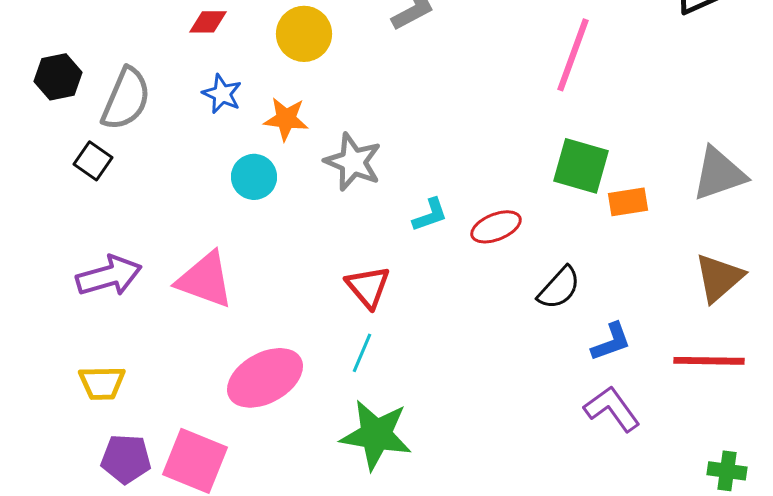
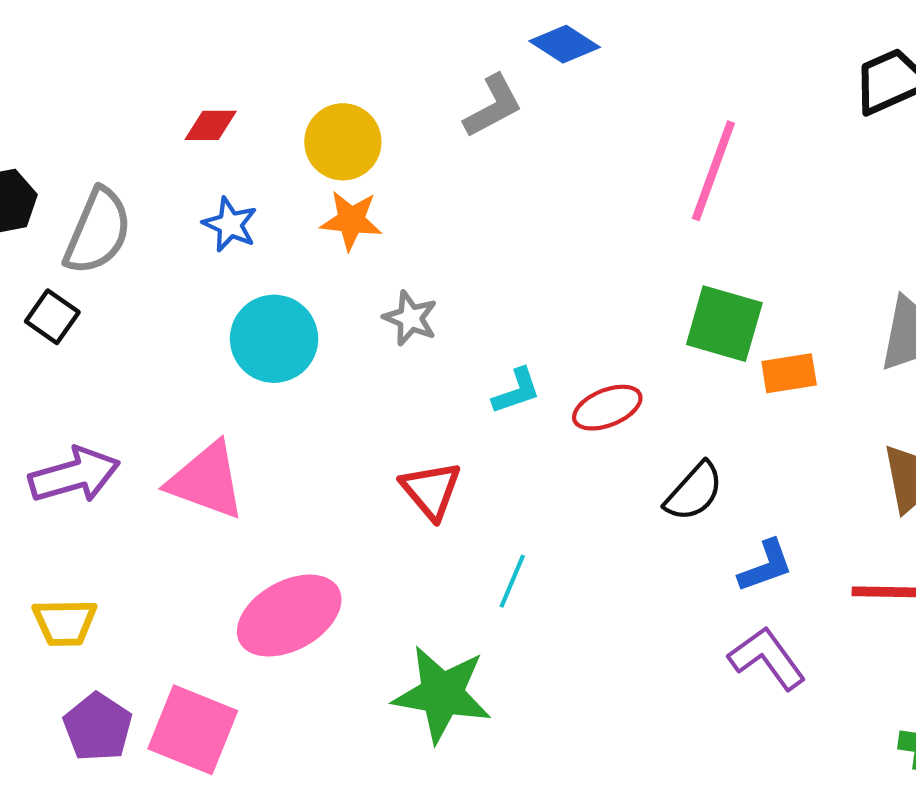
orange star: (286, 119) -> (351, 220), moved
gray star: (353, 162) -> (410, 318), size x0.7
cyan circle: (254, 177) -> (274, 339), size x1.4
cyan line: (362, 353) -> (512, 581), moved
purple pentagon: (126, 459) -> (98, 727), turned 30

